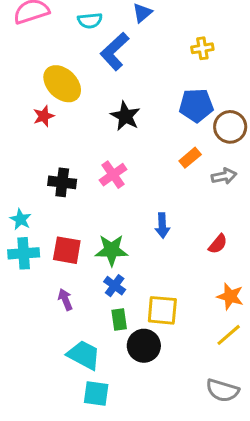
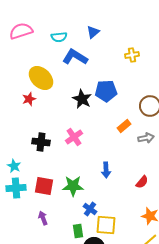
blue L-shape: (115, 51) -> (75, 57), turned 75
blue pentagon: (196, 105) -> (106, 91), moved
blue cross: (115, 286) -> (90, 209), moved

